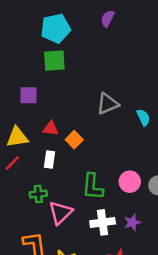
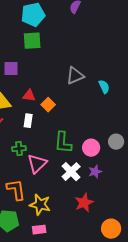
pink circle: (130, 182) -> (91, 148), moved
white cross: (103, 222) -> (71, 172), turned -36

